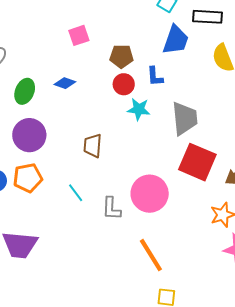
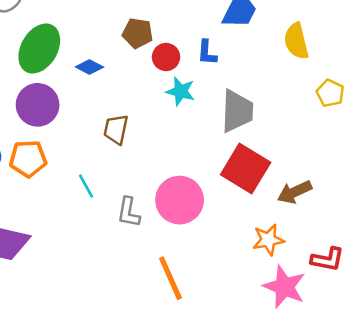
brown pentagon: (121, 56) -> (138, 33), moved
blue diamond: (65, 83) -> (89, 67), moved
green ellipse: (25, 91) -> (39, 49), size x1.5

